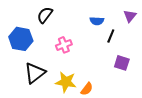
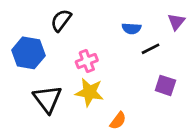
black line: (111, 36) -> (151, 49), turned 40
black triangle: (35, 73) -> (47, 99), turned -30
yellow star: (66, 82) -> (89, 92), moved

